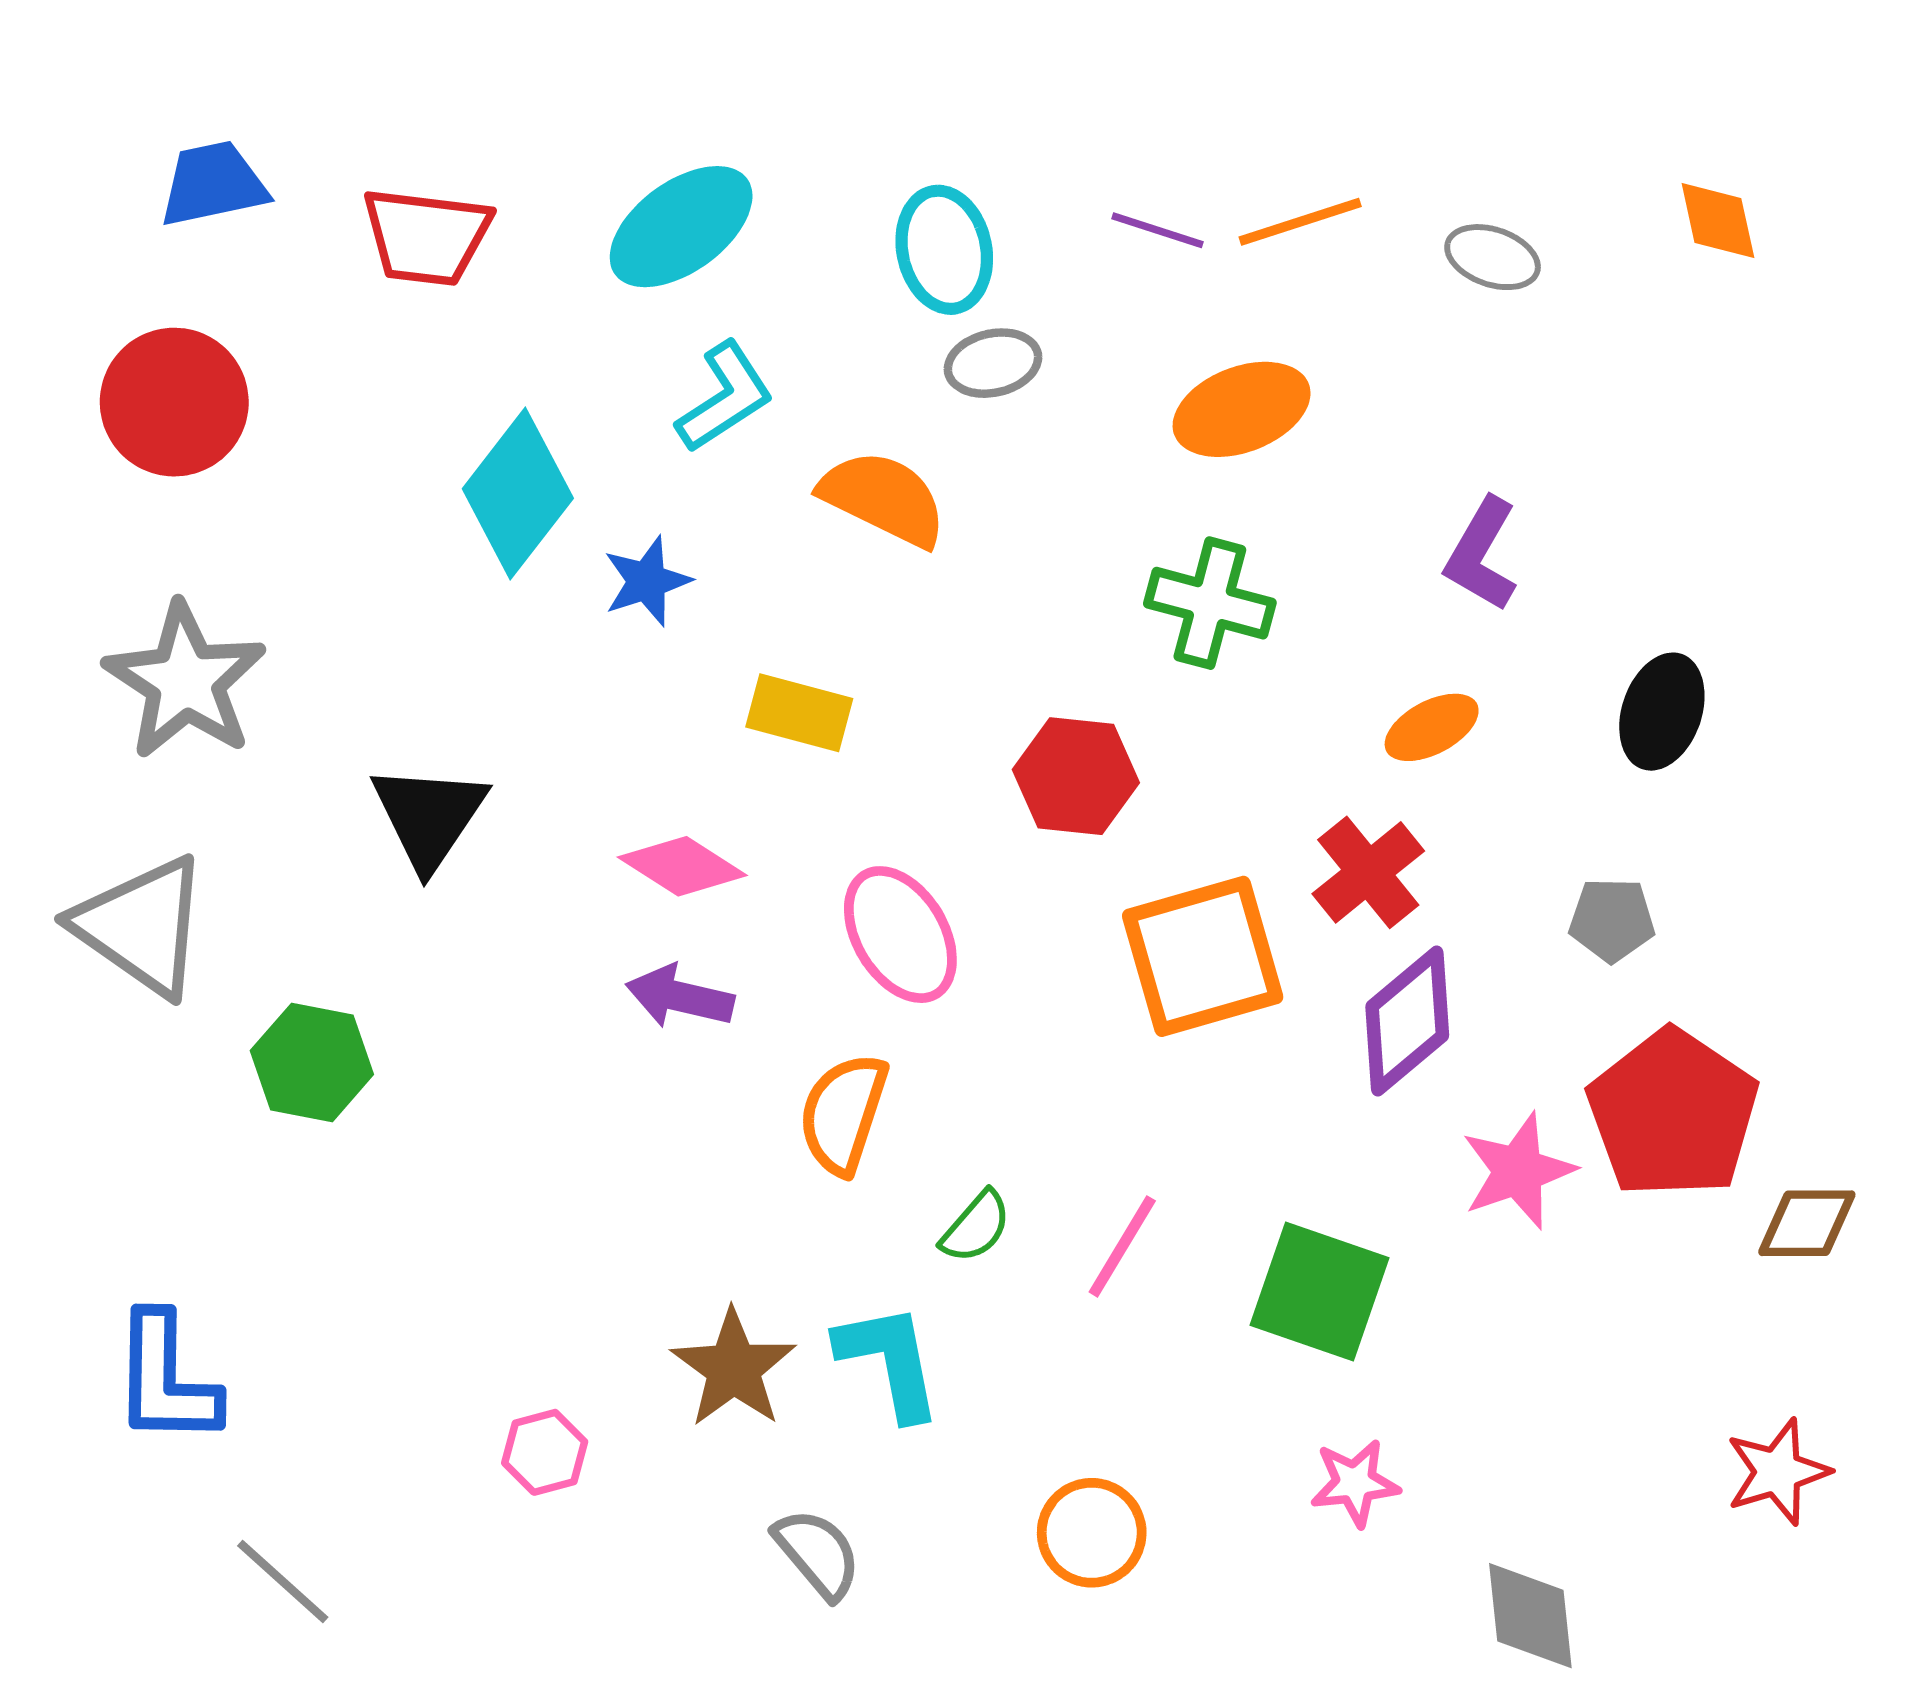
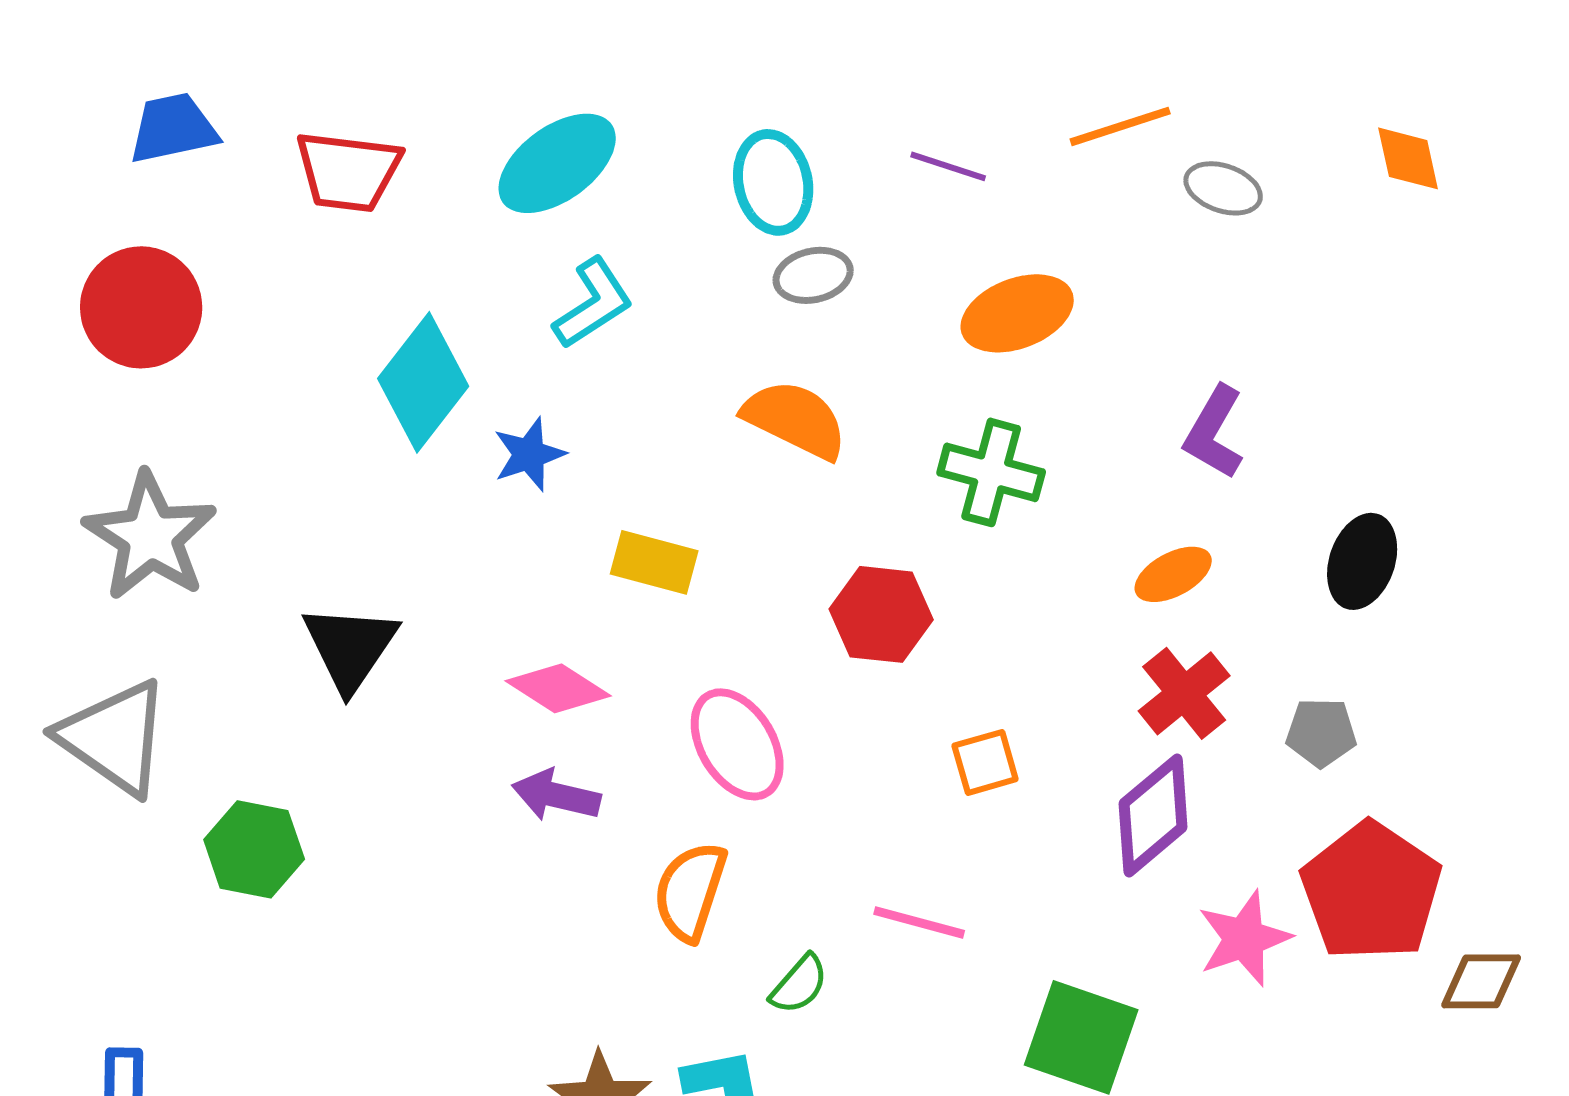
orange line: (1300, 222) -> (1120, 126), moved
orange semicircle: (883, 498) -> (795, 419), moved
red cross: (1368, 872) -> (1184, 693), moved
orange square: (1203, 956) -> (985, 762), size x0.5
pink line: (1122, 1246) -> (919, 922), moved, turned 74

